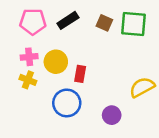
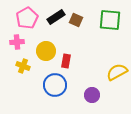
pink pentagon: (33, 22) -> (27, 18), turned -30
brown square: (104, 23) -> (76, 20), moved
pink cross: (29, 57) -> (17, 42), moved

